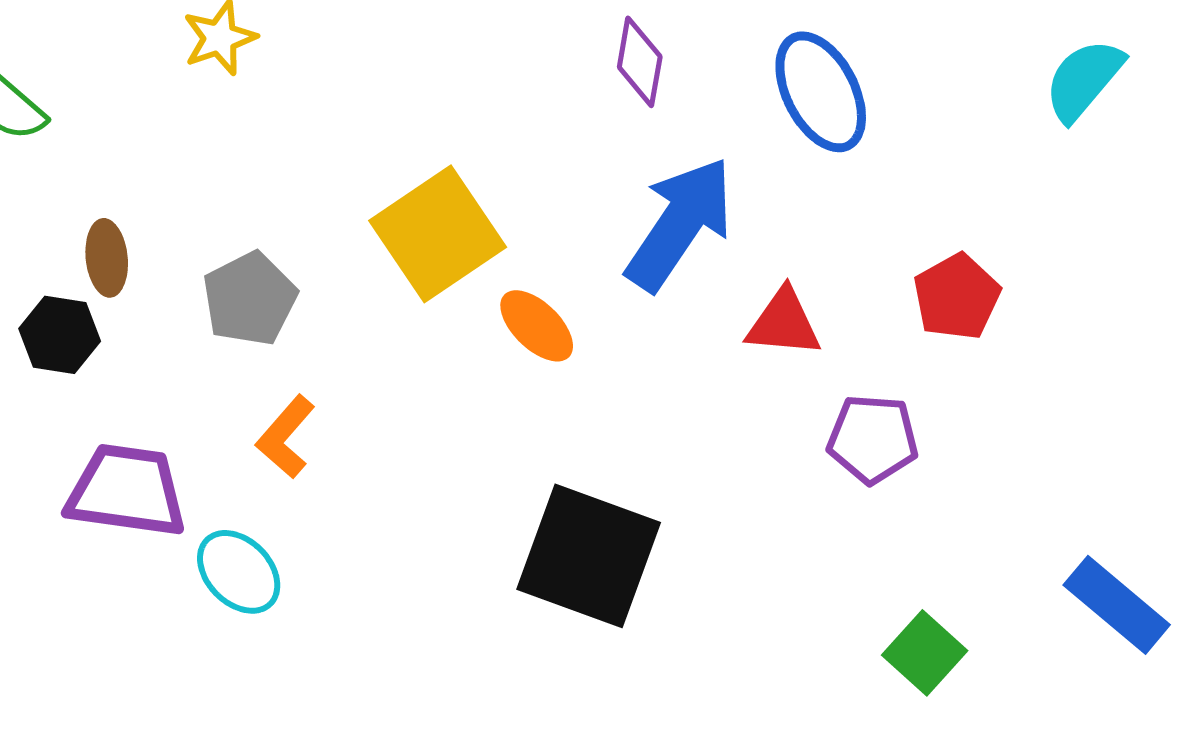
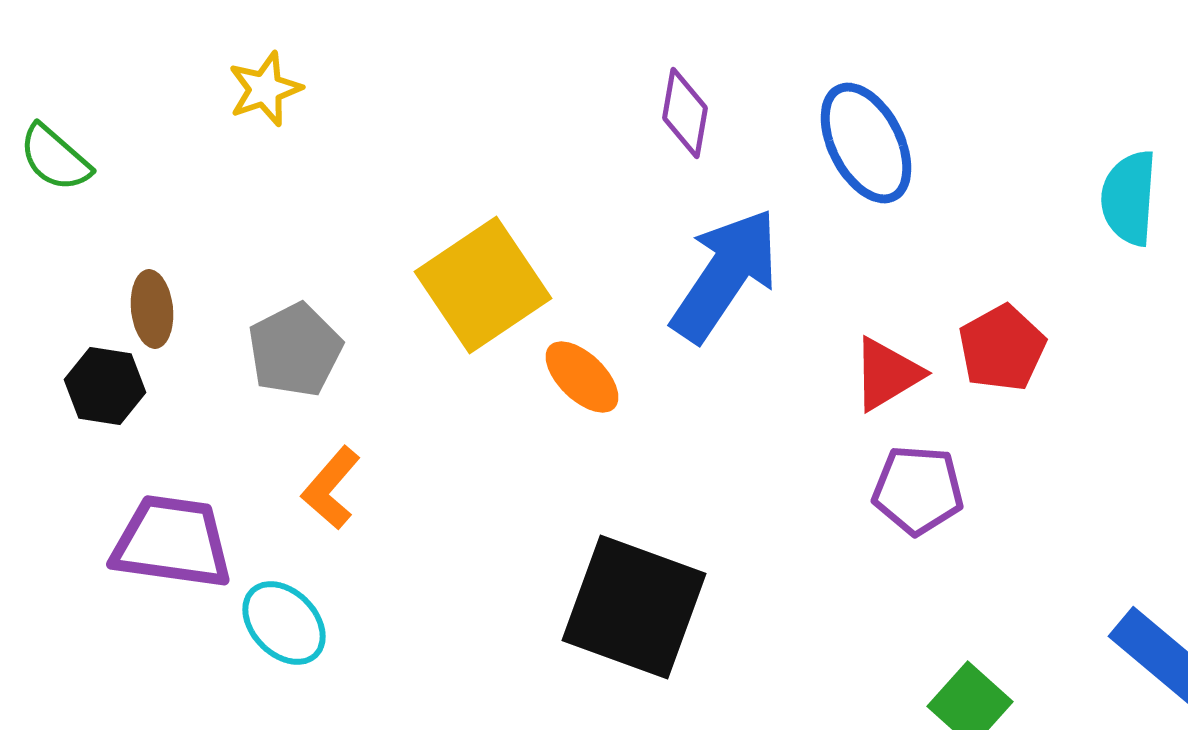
cyan semicircle: (1084, 80) -> (1129, 198), moved, turned -36
red triangle: (784, 323) -> (887, 374), moved, turned -36

